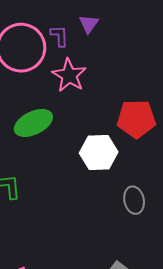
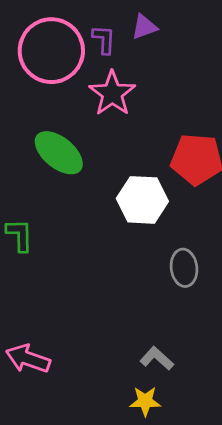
purple triangle: (89, 24) -> (144, 27), turned 30
green ellipse: (33, 123) -> (59, 153), turned 60

